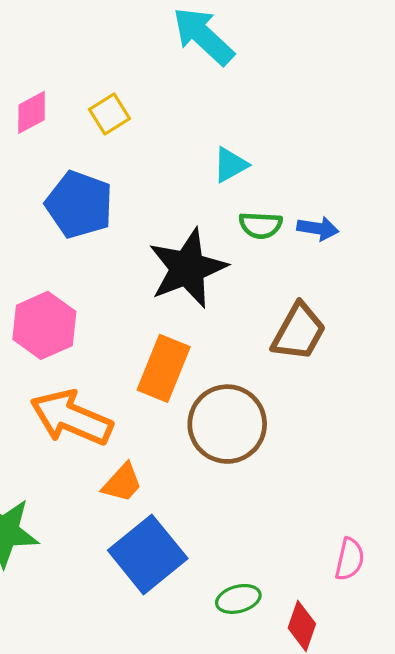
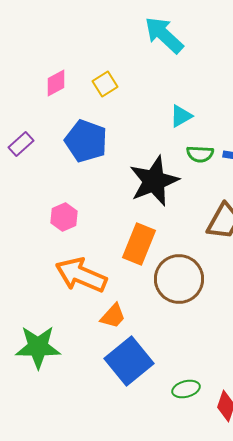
pink hexagon: (44, 325) -> (64, 217), size x0.7

